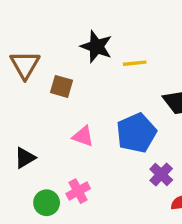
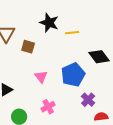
pink triangle: (83, 136) -> (41, 77), turned 32
pink cross: (78, 191) -> (48, 107), moved

